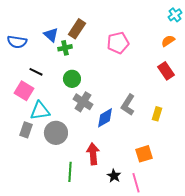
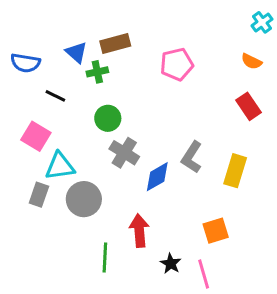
brown rectangle: (77, 29) -> (115, 43), turned 42
orange semicircle: (168, 41) -> (252, 61), turned -120
black line: (36, 72) -> (55, 96), moved
yellow rectangle: (157, 114) -> (235, 171), size x1.5

